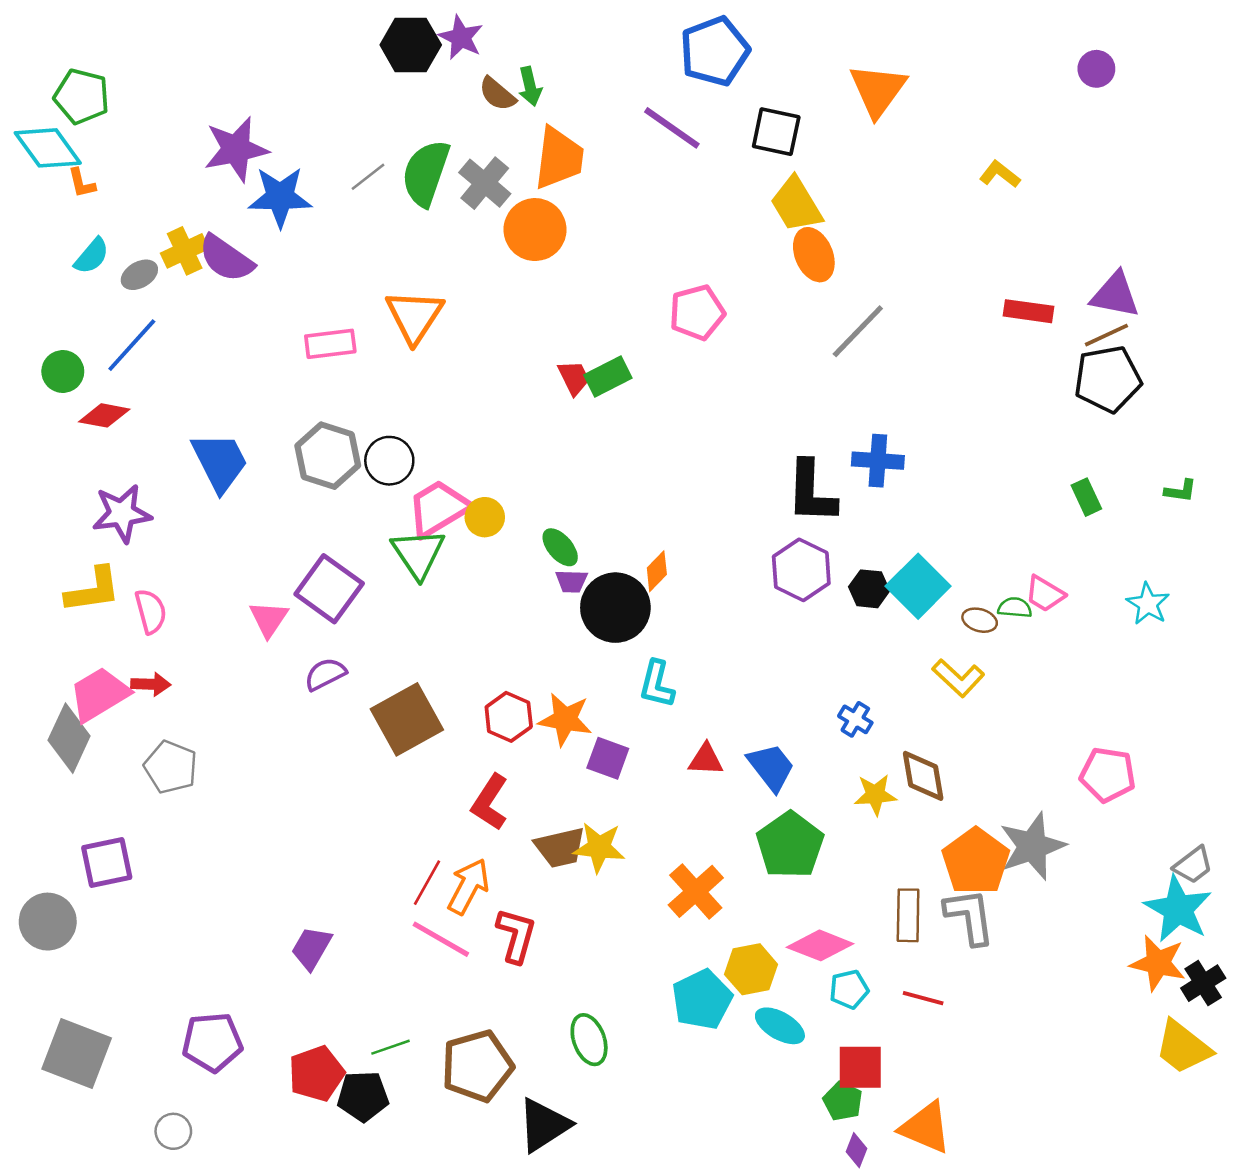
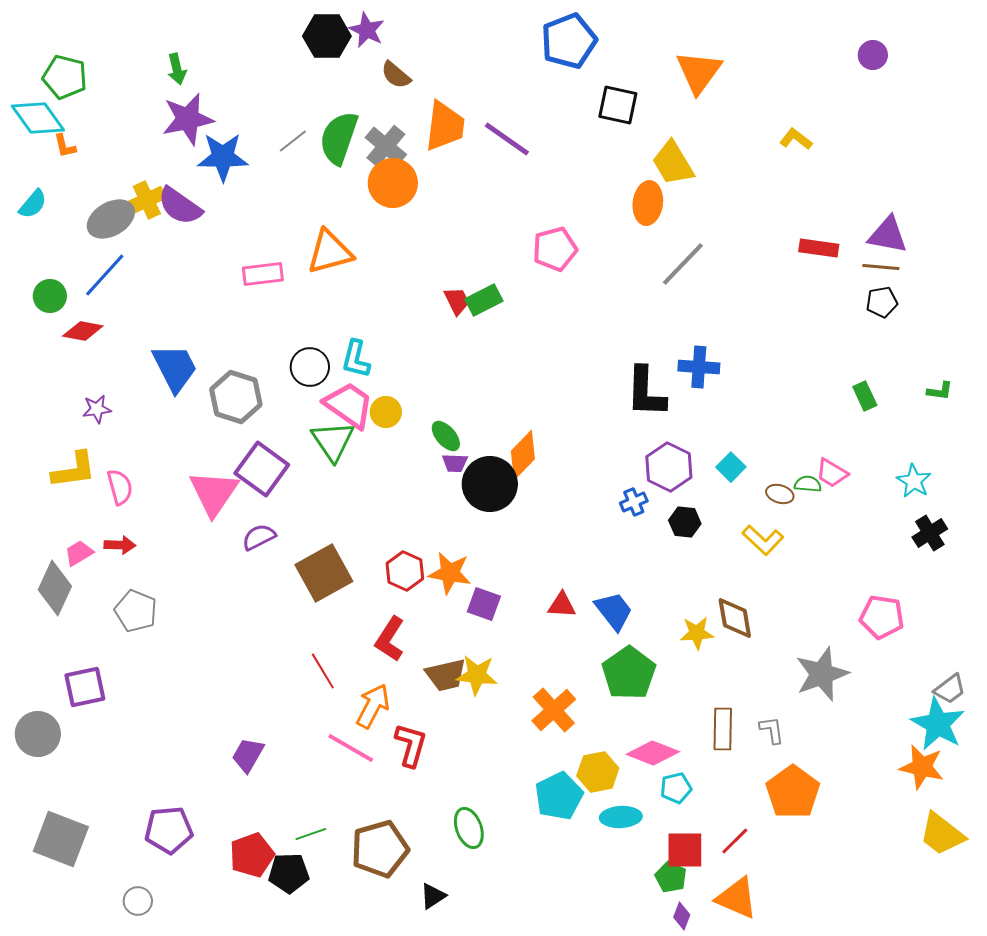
green arrow: (530, 86) -> (177, 69), moved
purple line: (672, 128) -> (507, 139), moved
yellow trapezoid: (796, 204) -> (673, 163), moved
orange circle: (535, 230) -> (393, 183), moved
orange ellipse: (814, 255) -> (648, 203), turned 30
cyan semicircle: (92, 256) -> (33, 204), moved
gray ellipse: (139, 275) -> (111, 219), size x1.6
orange triangle: (414, 316) -> (330, 252), turned 42
brown line: (1106, 335) -> (881, 267), turned 30
black pentagon: (1108, 379) -> (882, 302), size x0.6
gray hexagon: (328, 456) -> (236, 397), moved
pink trapezoid: (438, 508) -> (349, 405), turned 66
purple star: (122, 513) -> (97, 409), size x0.6
purple hexagon: (801, 570) -> (669, 467), moved
orange diamond: (657, 571) -> (523, 455), size x1.5
cyan square: (918, 586) -> (731, 467), size x0.6
black hexagon: (869, 589) -> (685, 522), moved
pink triangle: (269, 619) -> (214, 493), size x1.6
cyan L-shape: (657, 684) -> (356, 359), moved
pink trapezoid: (99, 694) -> (79, 553), size x0.6
blue cross: (855, 719) -> (634, 502), moved, turned 36
orange pentagon: (976, 861) -> (793, 792), moved
red line: (427, 883) -> (323, 671), moved, turned -60
gray L-shape: (970, 917) -> (772, 730), size x0.6
black cross: (1203, 983) -> (930, 533), moved
red line: (923, 998) -> (735, 841), moved, turned -60
cyan ellipse: (780, 1026) -> (621, 817), turned -33
black triangle: (544, 1125) -> (433, 896), size x0.6

